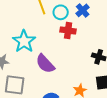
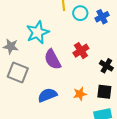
red cross: (68, 30) -> (81, 51), moved, turned 35

